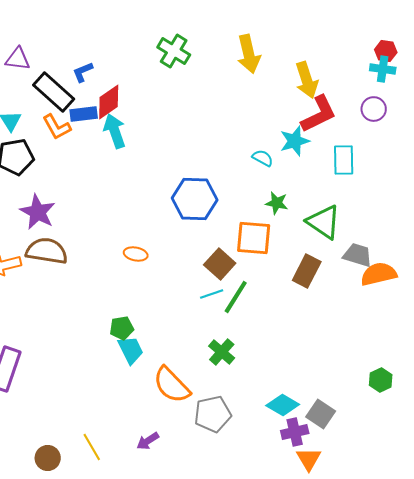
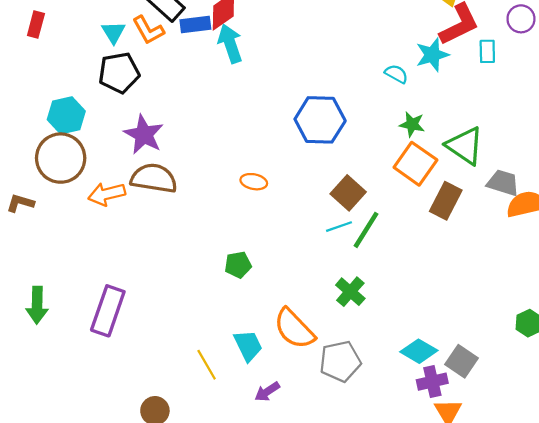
orange L-shape: (57, 127) -> (148, 30), moved
cyan rectangle: (344, 160) -> (487, 51), moved, size x0.7
orange square: (254, 238) -> (415, 164), moved, turned 30
cyan trapezoid: (131, 350) -> (248, 346), moved
yellow line: (92, 447) -> (207, 365), moved

